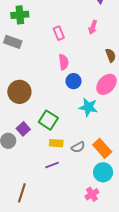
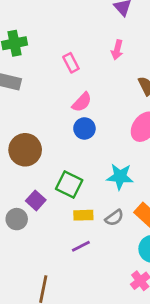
pink semicircle: (64, 62) -> (82, 102), turned 56
blue circle: (74, 81) -> (84, 128), moved
cyan star: (88, 107) -> (120, 177), moved

